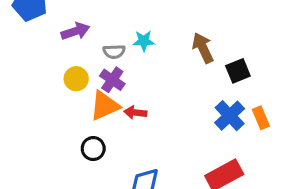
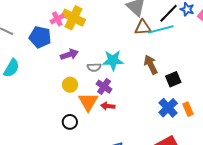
cyan star: (144, 41) -> (113, 60), size x1.5
purple cross: (112, 80) -> (104, 87), moved
orange triangle: (105, 106) -> (88, 102), turned -35
black circle: (93, 149) -> (70, 122), moved

